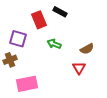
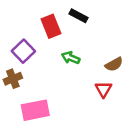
purple square: (18, 39) -> (23, 51), turned 30

